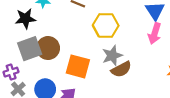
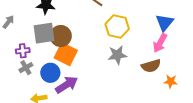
orange square: (78, 66) -> (66, 54), moved
brown semicircle: (121, 69) -> (151, 66), moved

